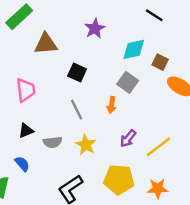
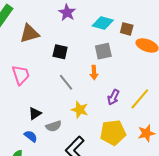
cyan diamond: (134, 49) -> (103, 23), turned 40
gray square: (128, 82) -> (103, 51), turned -36
black triangle: (26, 131) -> (35, 113), moved
gray semicircle: (53, 142) -> (54, 126), moved

